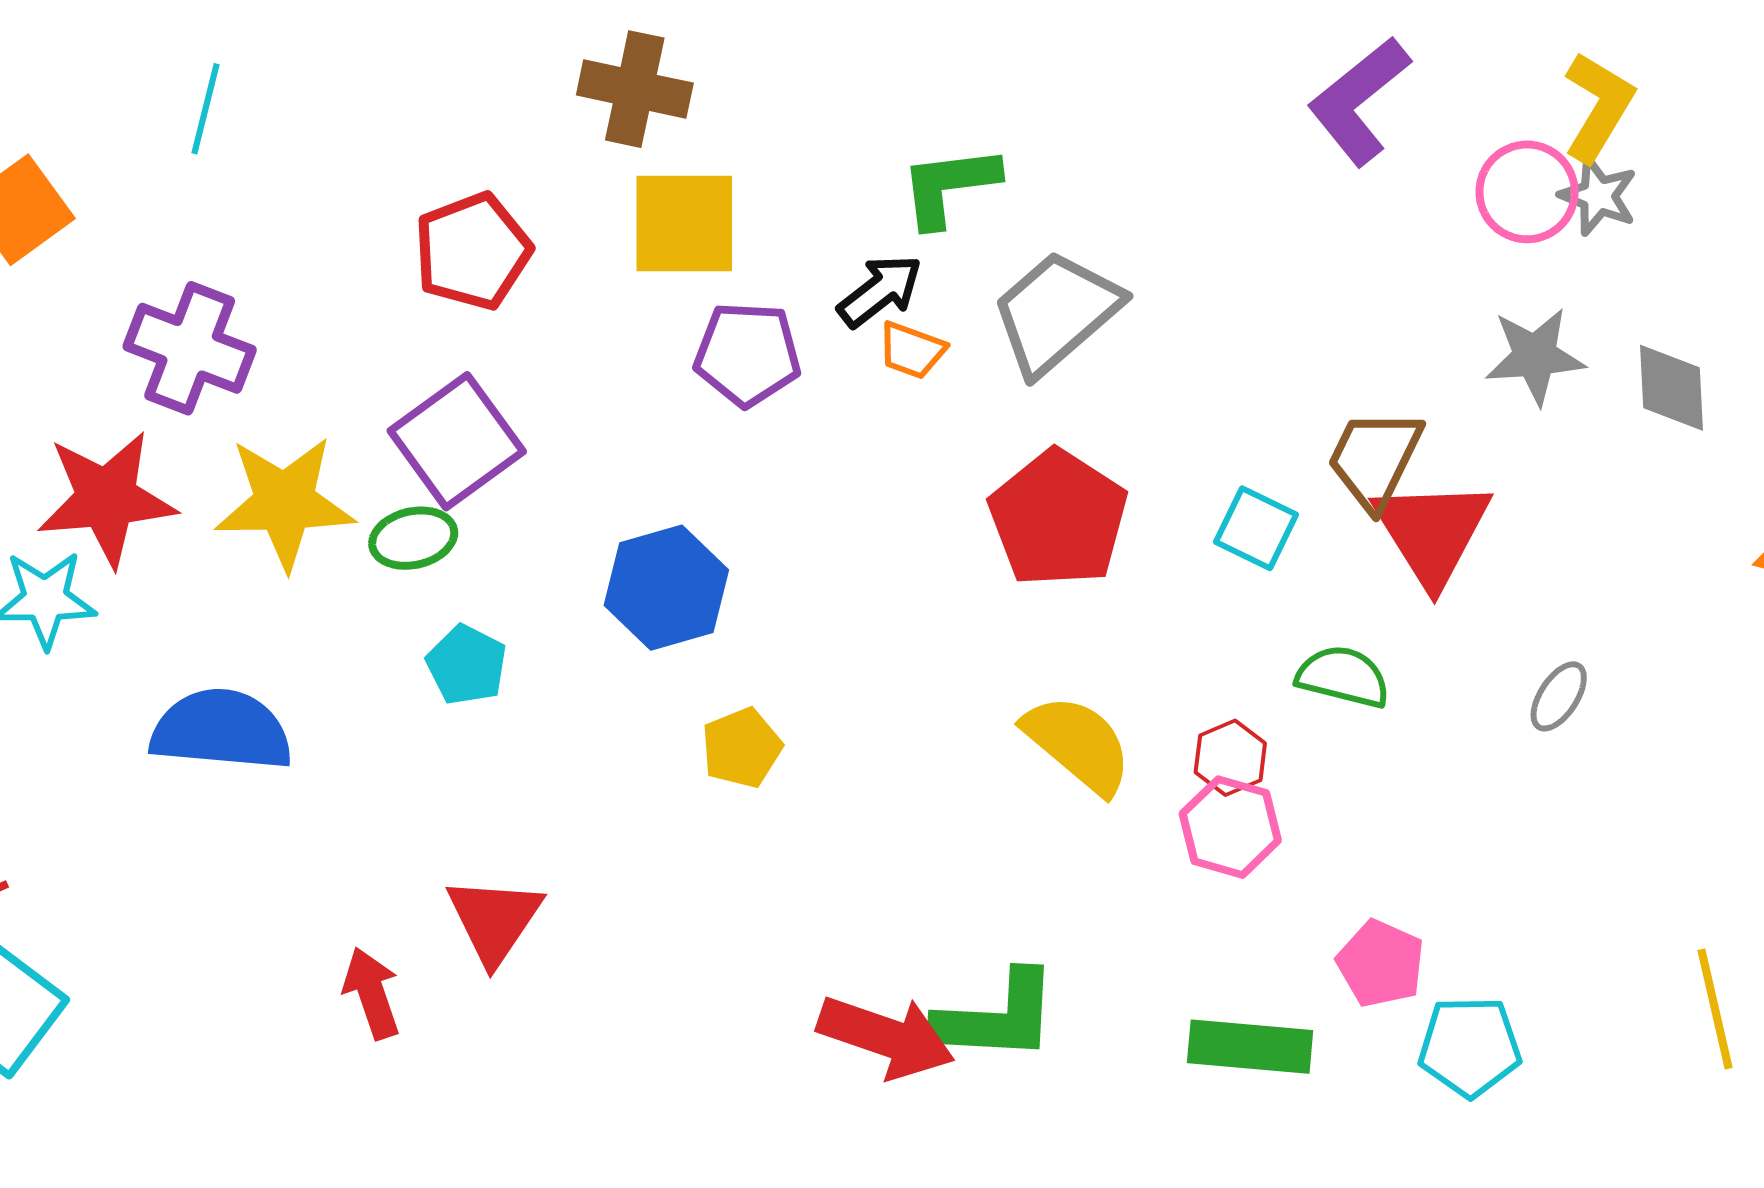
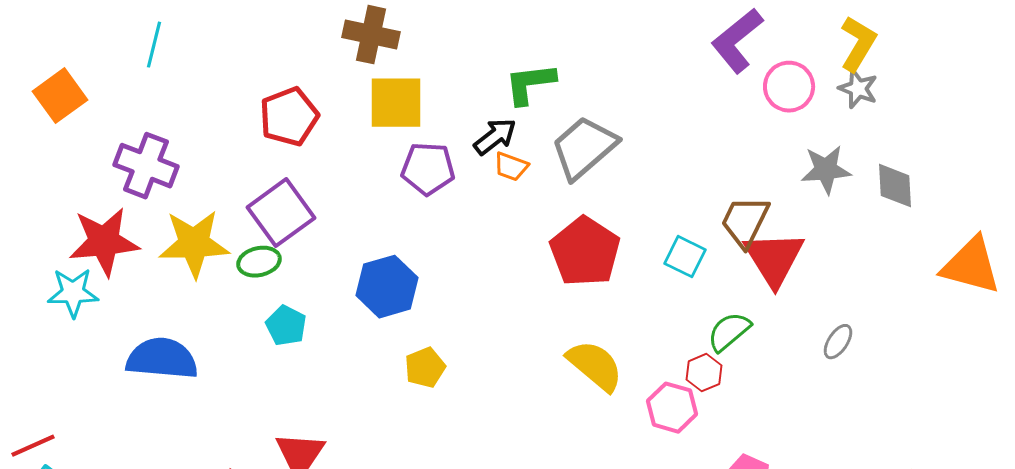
pink circle: (1527, 192) -> (789, 87), moved
green semicircle: (1343, 677) -> (729, 332), turned -54
red hexagon: (1230, 758) -> (704, 373), moved

